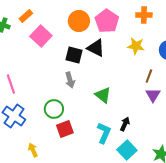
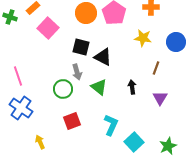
black triangle: (96, 48) -> (103, 57), moved
green triangle: (103, 95) -> (99, 87), moved
purple triangle: (153, 95) -> (160, 98), moved
green circle: (54, 109) -> (63, 89), moved
black arrow: (125, 124) -> (132, 87), moved, turned -32

